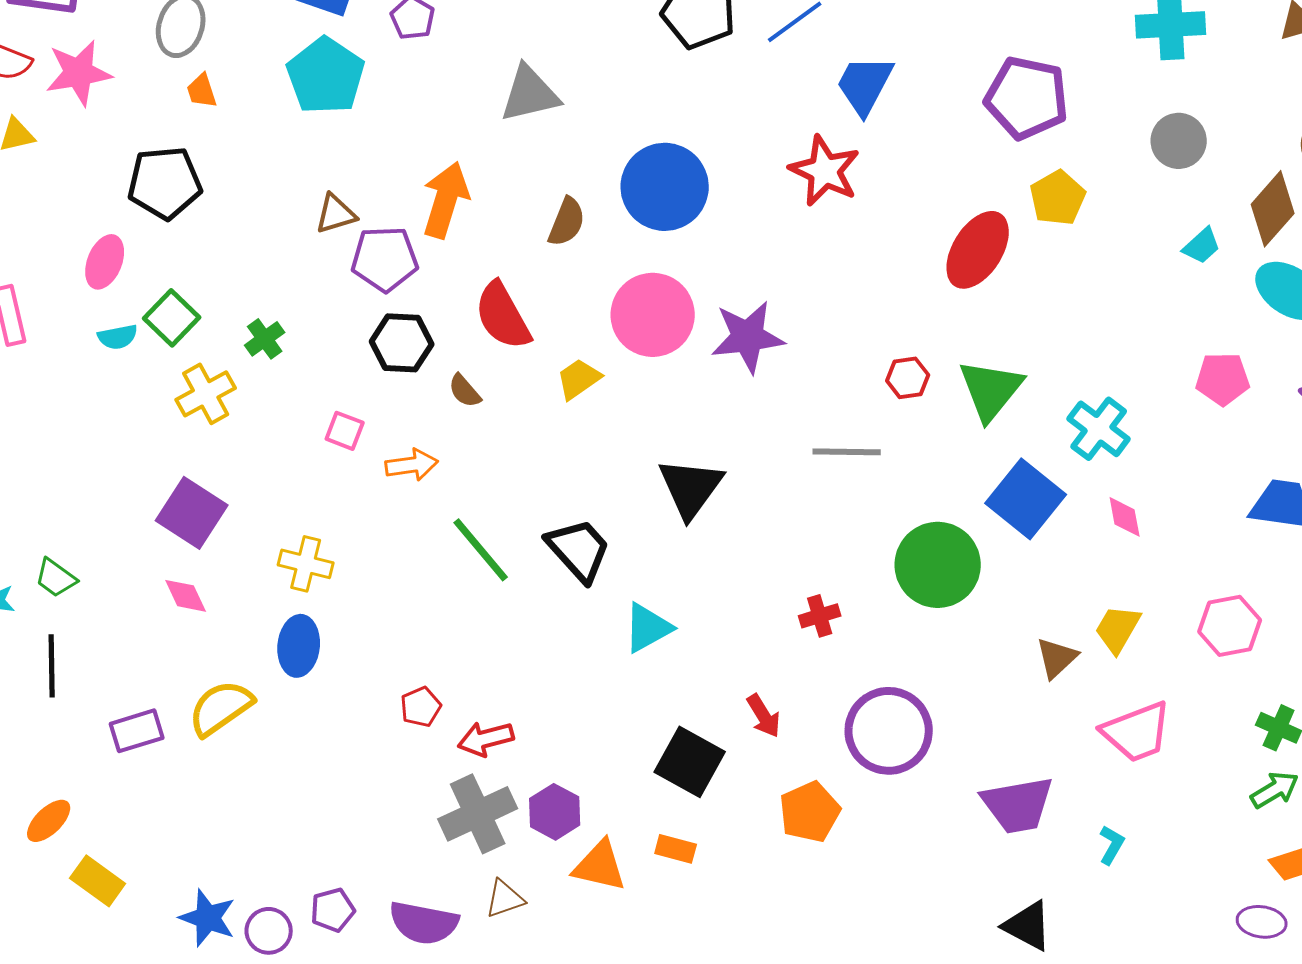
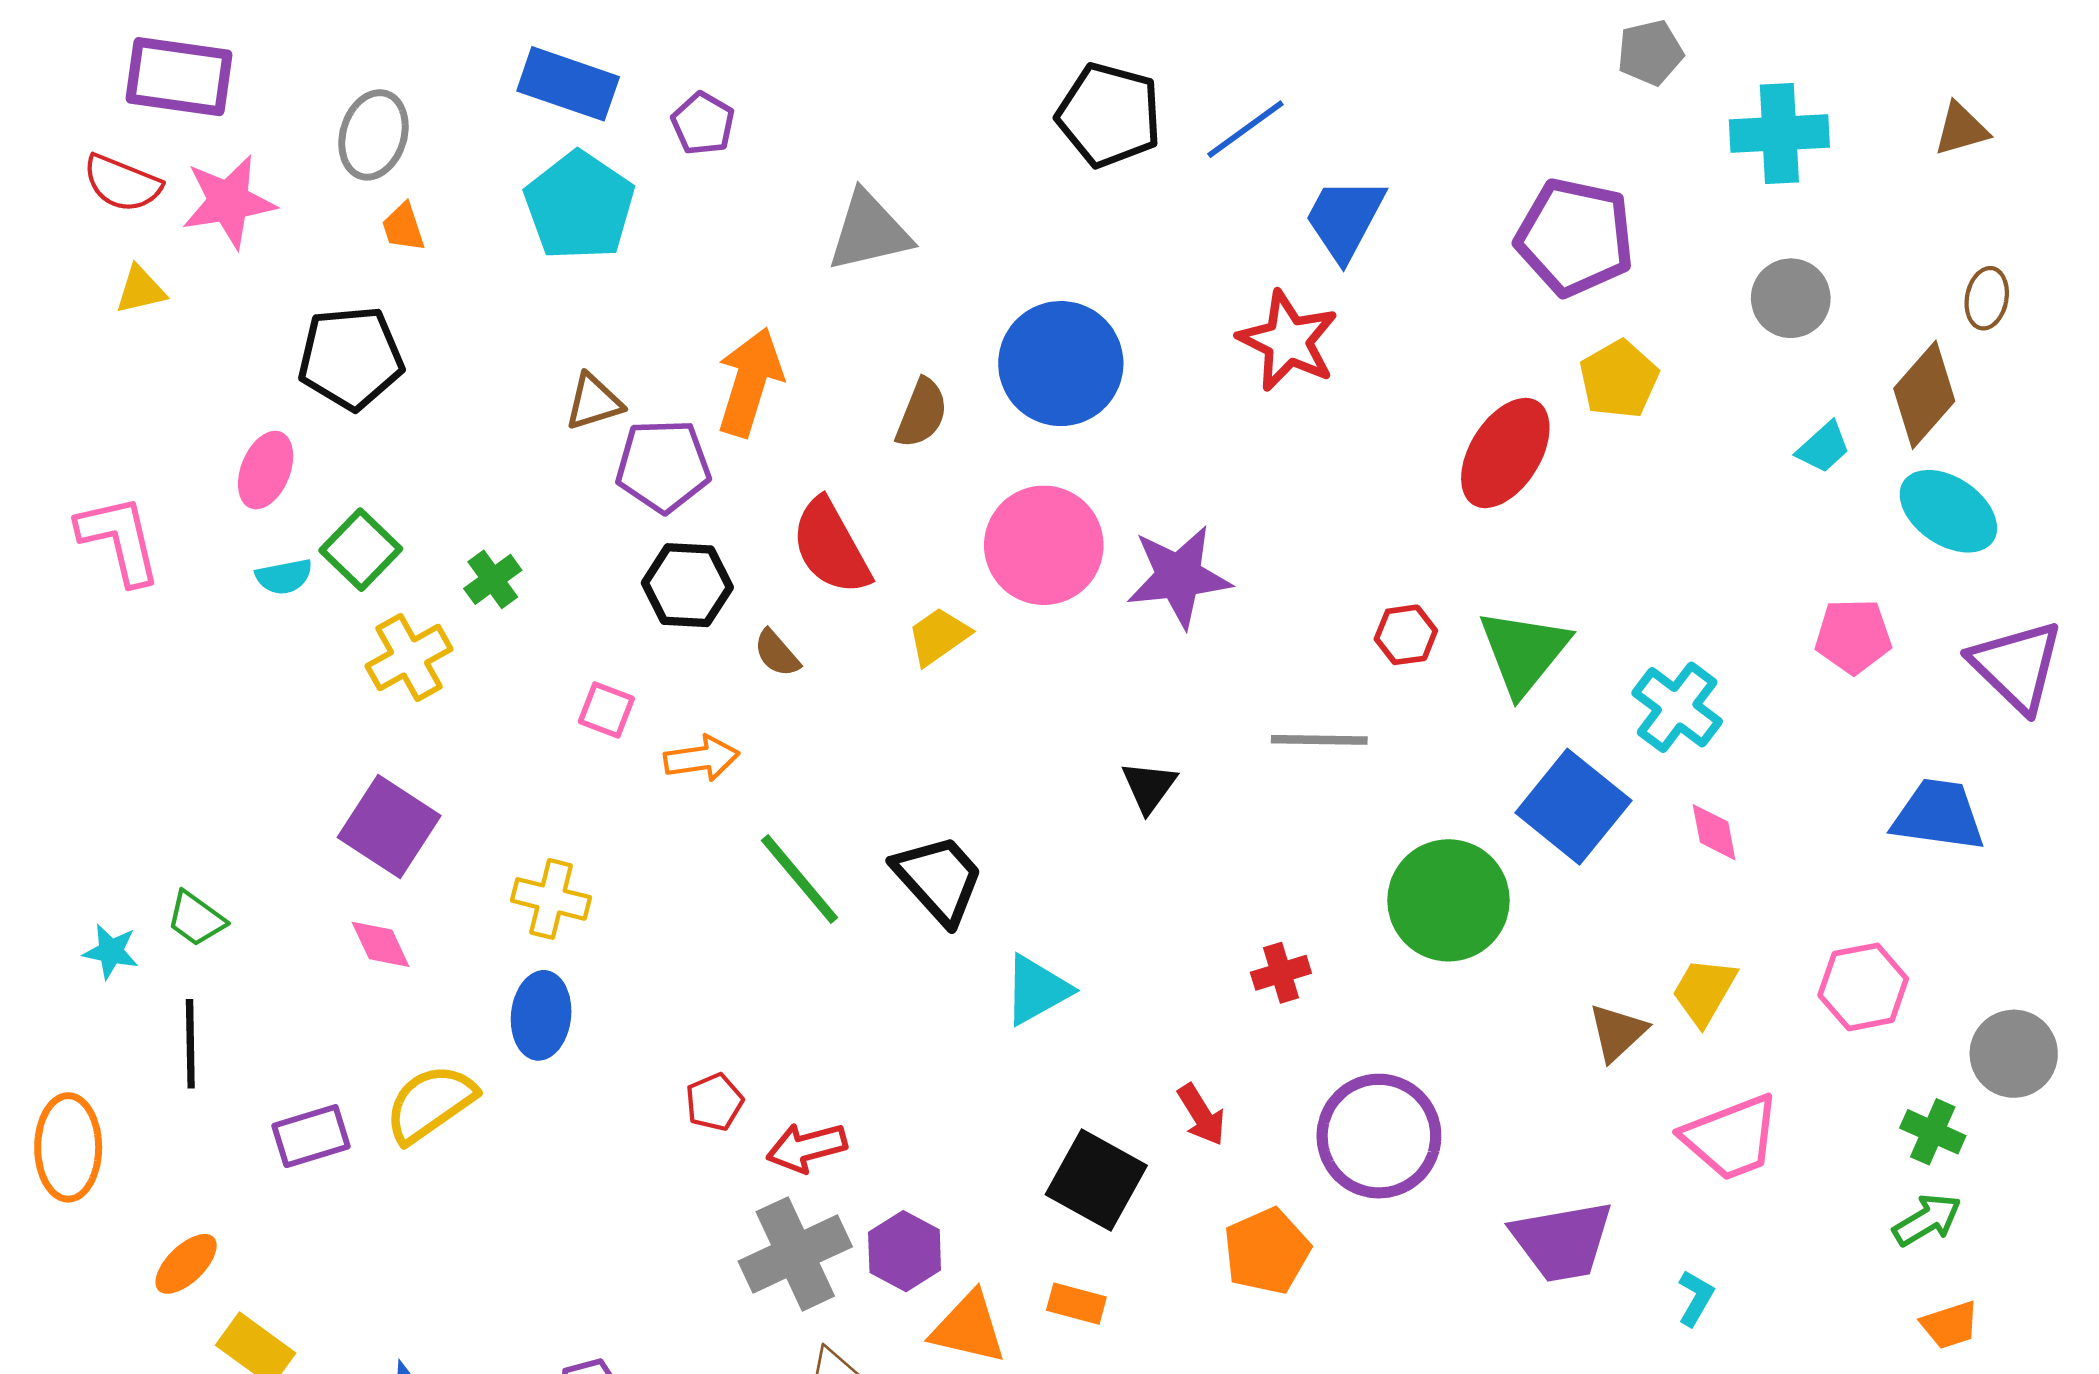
black triangle: (691, 488) -> (1149, 787), moved, size x0.6

